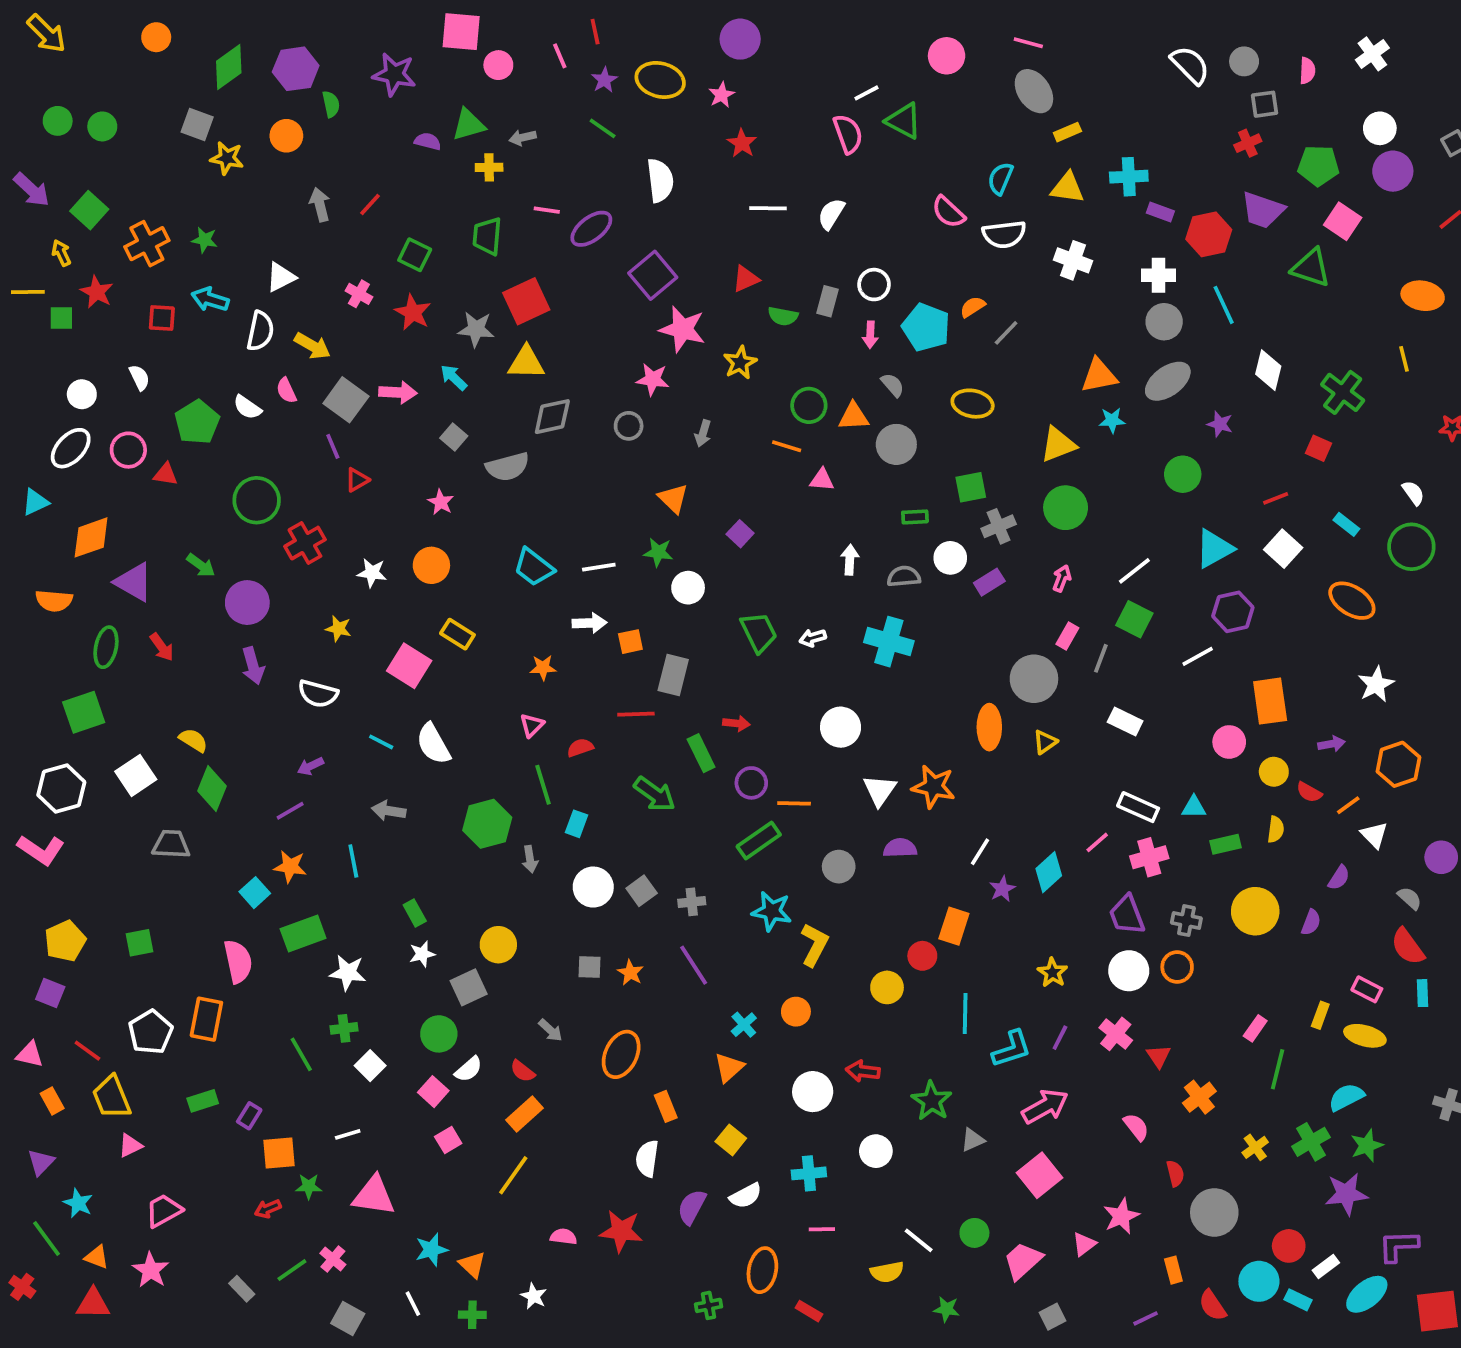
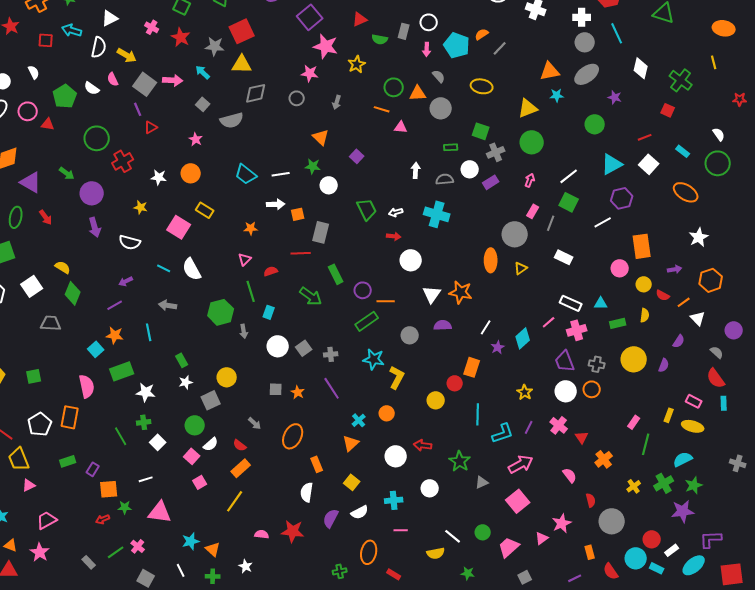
green square: (971, 487) -> (481, 131), turned 30
red arrow: (736, 723) -> (394, 236), moved

